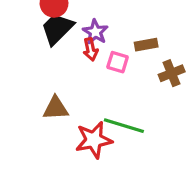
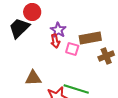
black trapezoid: (57, 29) -> (19, 28), moved
brown rectangle: (146, 45) -> (90, 38), size x1.5

